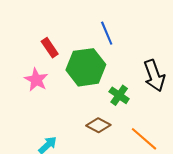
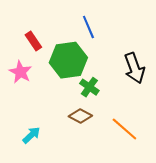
green cross: (119, 95) -> (89, 87), moved

